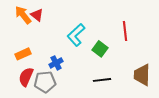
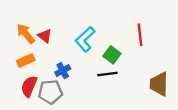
orange arrow: (23, 15) -> (26, 34), moved
red triangle: (37, 15) -> (45, 36), moved
black line: (102, 80) -> (107, 74), moved

